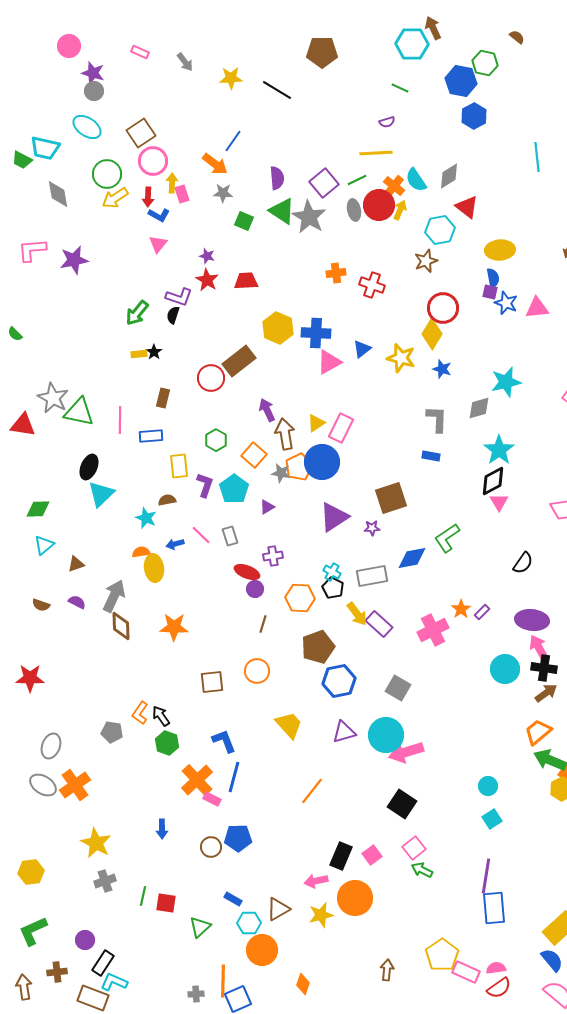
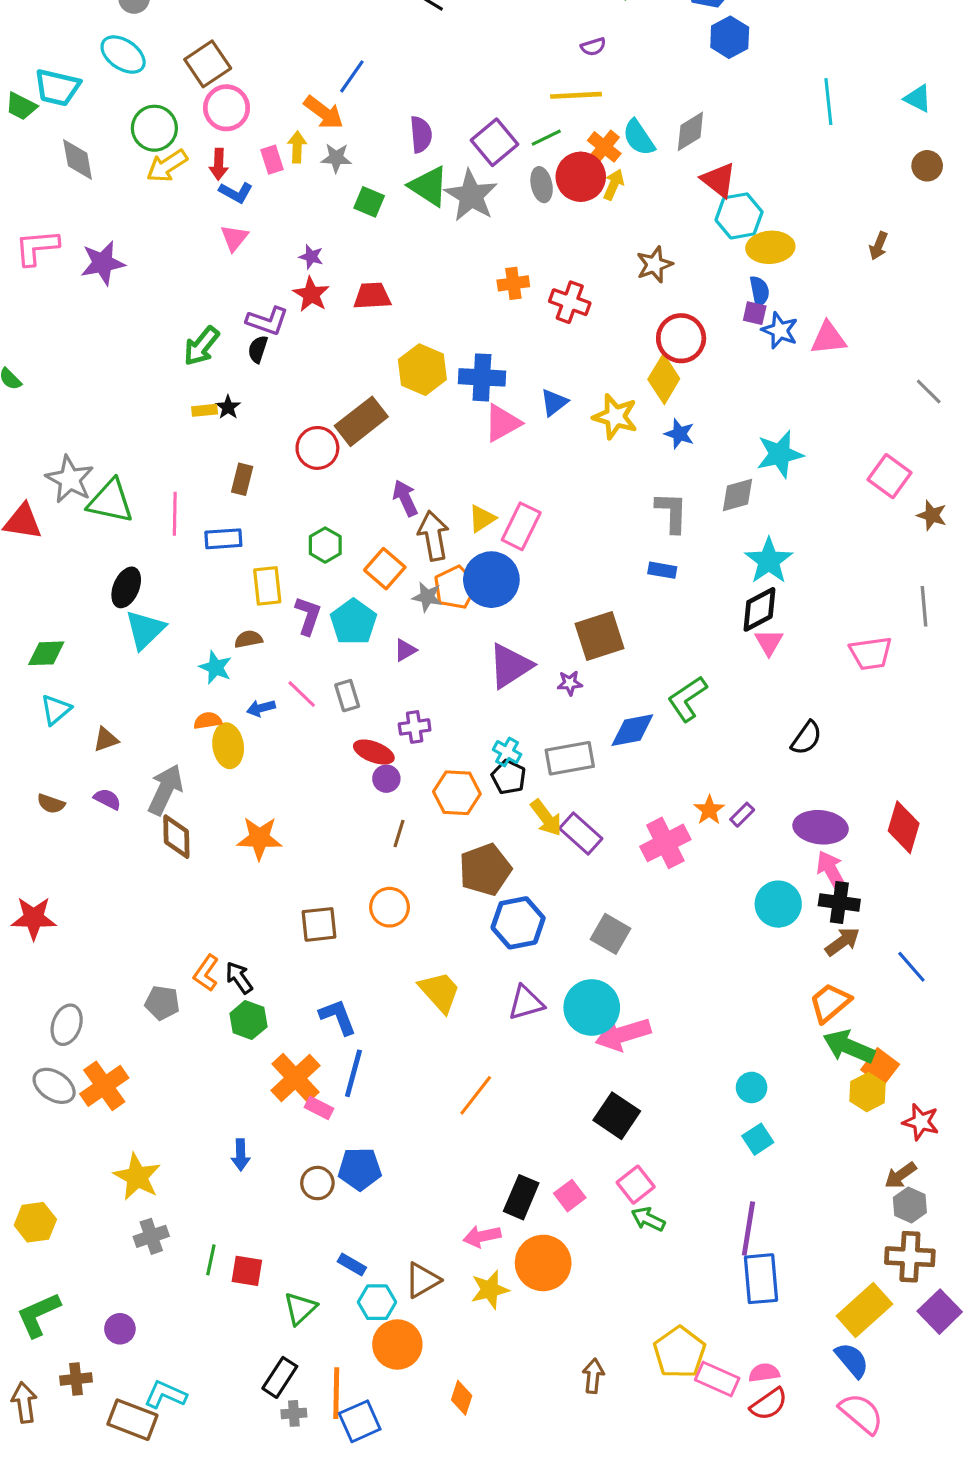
yellow arrow: (172, 183) -> (297, 147), moved
cyan hexagon: (440, 230) -> (739, 216), moved
black rectangle: (103, 963) -> (280, 1377), moved

